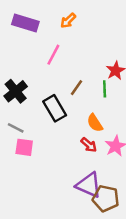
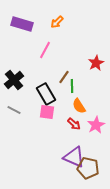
green line: (105, 89) -> (72, 86), moved
pink square: (24, 147) -> (47, 112), moved

